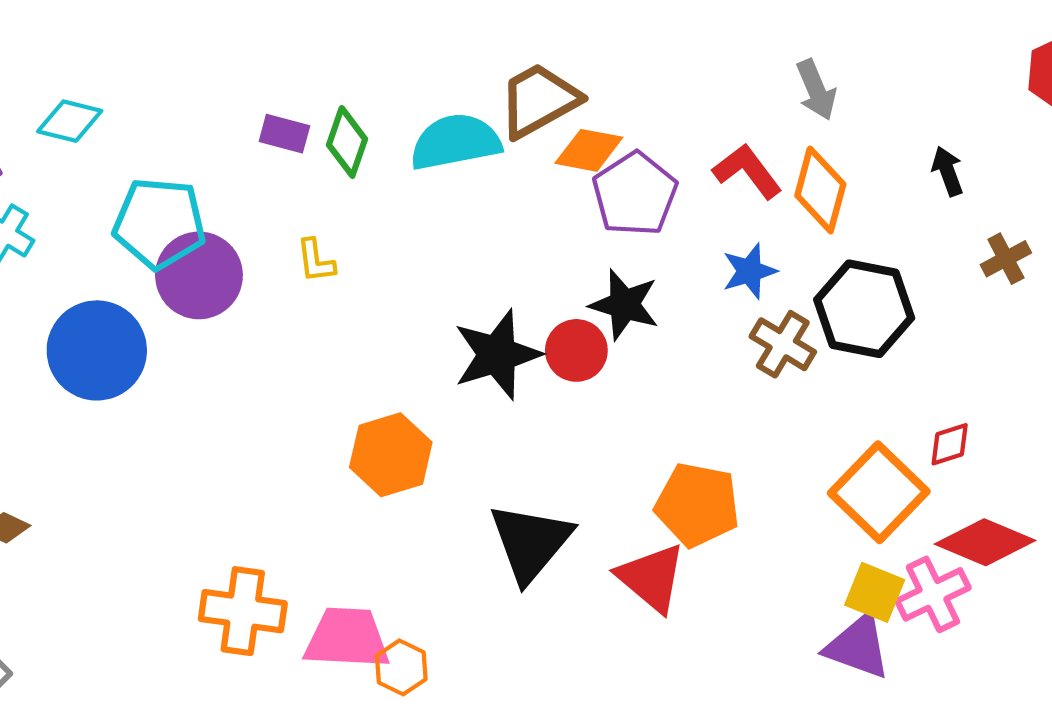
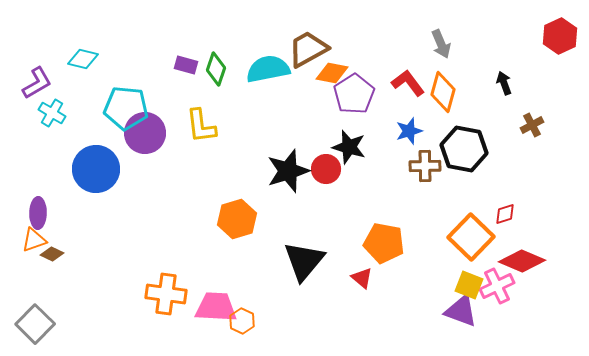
yellow L-shape: (316, 261) -> (201, 126), size x1.6
brown cross: (783, 344) -> (425, 166), turned -32
red triangle: (651, 578) -> (362, 278), size x0.6

